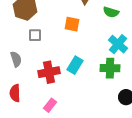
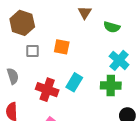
orange square: (72, 24) -> (62, 47), moved
red cross: (49, 72) -> (47, 90), turned 30

